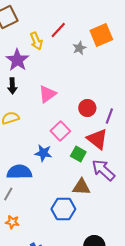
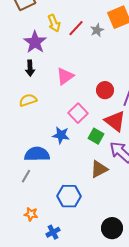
red line: (58, 30) -> (76, 28), moved
brown triangle: (81, 187) -> (99, 169), turned -30
blue hexagon: (63, 209) -> (69, 196), moved
orange star: (12, 222) -> (31, 214), moved

